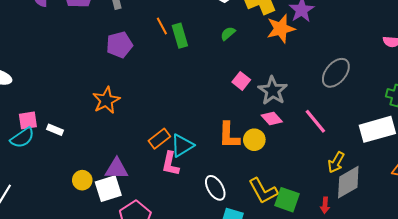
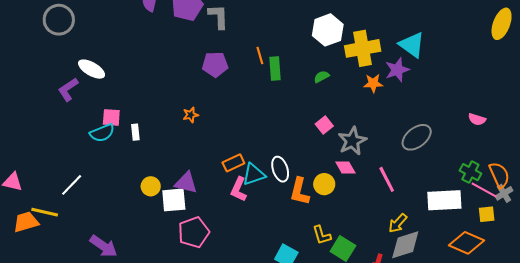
orange star: (281, 29) -> (373, 83), size x0.7
orange star: (106, 100) -> (191, 115), size x0.6
white rectangle: (55, 130) -> (135, 132), turned 49
orange L-shape: (229, 135) -> (300, 191), moved
white ellipse: (215, 188) -> (280, 169), moved
yellow L-shape: (263, 191) -> (322, 235), size x0.7

